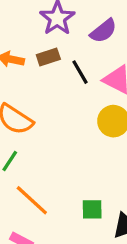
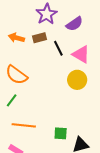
orange line: (32, 200) -> (24, 125), turned -40

